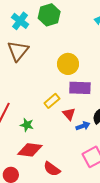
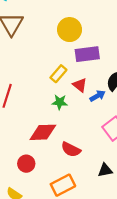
green star: (27, 125) -> (60, 102), moved

